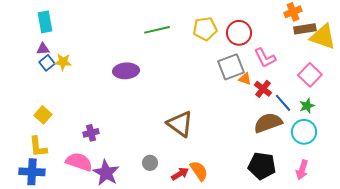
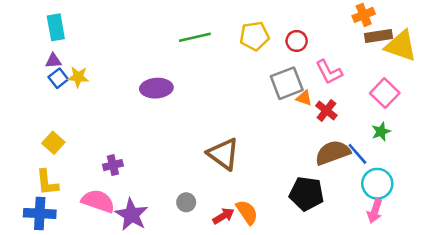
red circle: (239, 33) -> (297, 41), size x0.7
blue line: (283, 103) -> (357, 154), moved
cyan circle: (304, 132) -> (377, 184), moved
black pentagon: (262, 166) -> (307, 194), moved

